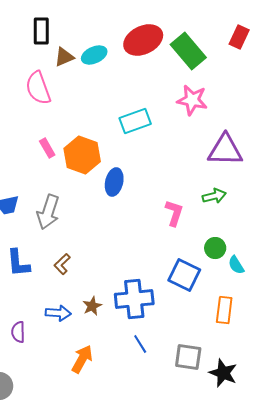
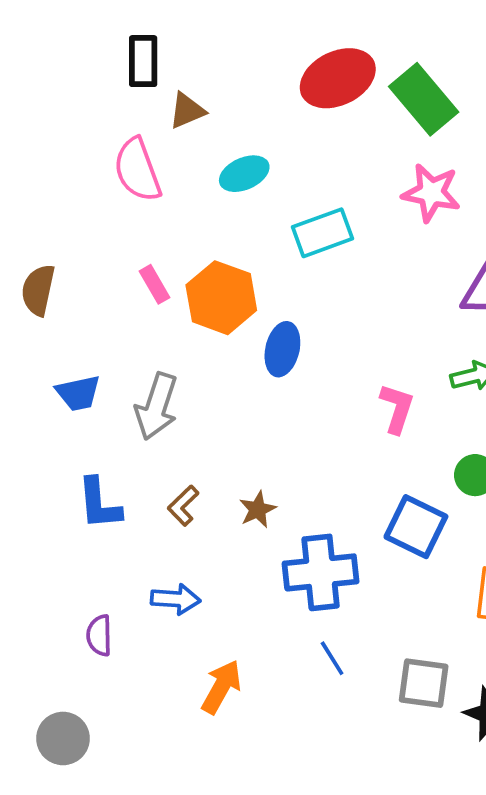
cyan ellipse: (94, 55) -> (244, 174), moved
brown star: (92, 306) -> (258, 509), moved

